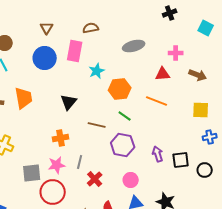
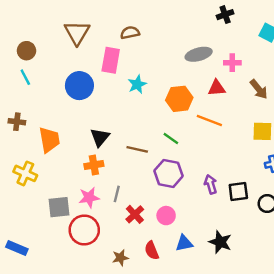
brown triangle: (47, 28) -> (77, 33), size x1.6
gray ellipse: (134, 46) -> (199, 54), moved
blue circle: (45, 58) -> (79, 86), moved
brown arrow: (198, 75) -> (259, 89), turned 30
orange hexagon: (120, 89) -> (179, 99), moved
orange trapezoid: (24, 98) -> (49, 140), moved
black triangle: (69, 102) -> (100, 137), moved
pink circle: (131, 180) -> (166, 216), moved

